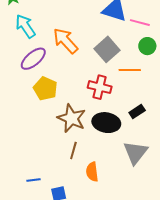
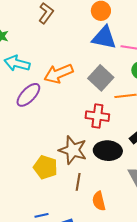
cyan arrow: (25, 26) -> (17, 63), turned -35
orange arrow: (66, 41) -> (59, 74), turned -64
yellow pentagon: (45, 89) -> (45, 167), moved

